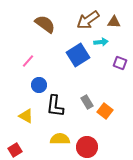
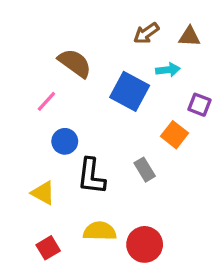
brown arrow: (88, 20) -> (146, 33), size x0.7
brown semicircle: (45, 24) -> (75, 63), moved
blue square: (78, 55) -> (130, 91), turned -30
orange square: (105, 111) -> (175, 135), moved
red square: (15, 150) -> (48, 248), moved

